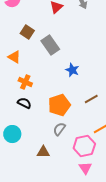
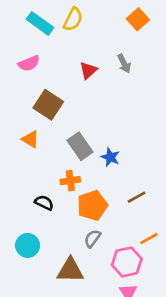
brown square: (27, 32) -> (48, 105), size x1.5
gray rectangle: (50, 45) -> (80, 146), moved
orange cross: (25, 82) -> (70, 181), moved, turned -32
brown triangle: (43, 152) -> (70, 270), size x1.5

